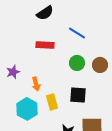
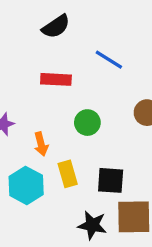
green circle: (77, 63) -> (87, 123), moved
black square: (78, 95) -> (111, 180), moved

